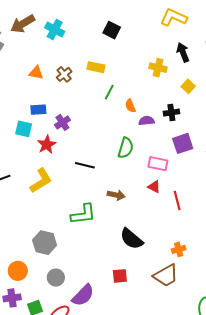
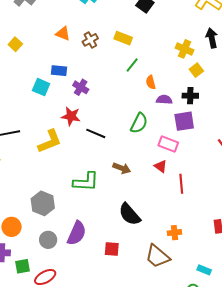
yellow square: (188, 86) -> (196, 70), moved
purple cross: (62, 122) -> (81, 87), turned -35
purple square: (183, 143) -> (184, 121), moved
red star: (47, 145) -> (71, 116), moved, turned 30
brown trapezoid: (166, 276) -> (157, 256), turned 60
purple semicircle: (83, 295) -> (77, 233), moved, turned -30

